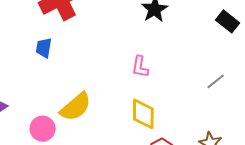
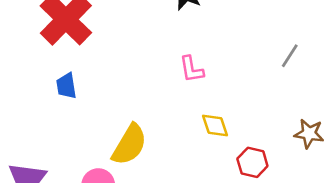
yellow diamond: (143, 114) -> (215, 125), size x0.7

